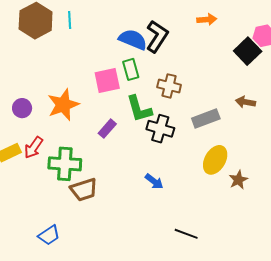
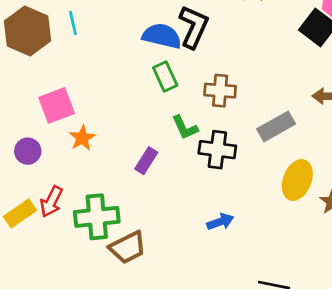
pink square: (107, 80) -> (57, 105), moved
orange star: (63, 105) -> (82, 138), size x0.6
green L-shape: (139, 109) -> (185, 127), size x0.7
blue arrow: (154, 181) -> (220, 222), turned -48

